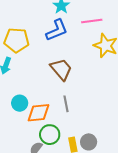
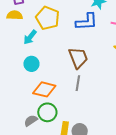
cyan circle: (20, 103) -> (31, 64), moved
gray line: (66, 104) -> (78, 83), moved

